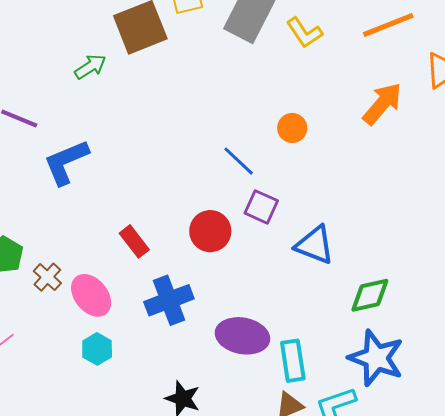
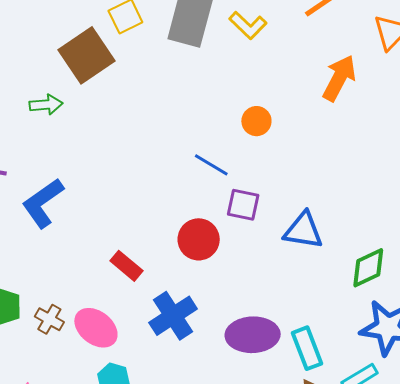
green arrow: (90, 67) -> (46, 105), turned 40

